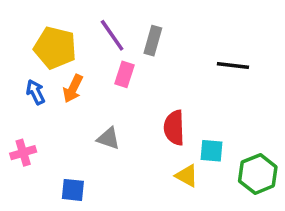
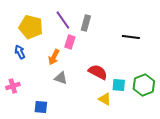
orange arrow: (73, 89) -> (54, 57), moved
red semicircle: (174, 128) -> (98, 72), turned 120
green hexagon: (258, 174) -> (144, 85), moved

